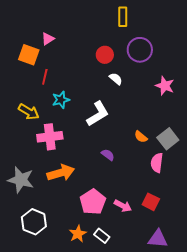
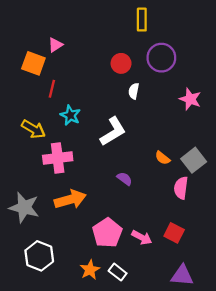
white semicircle: (116, 79) -> (134, 91), turned -120
cyan star: (61, 100) -> (70, 115), turned -30

